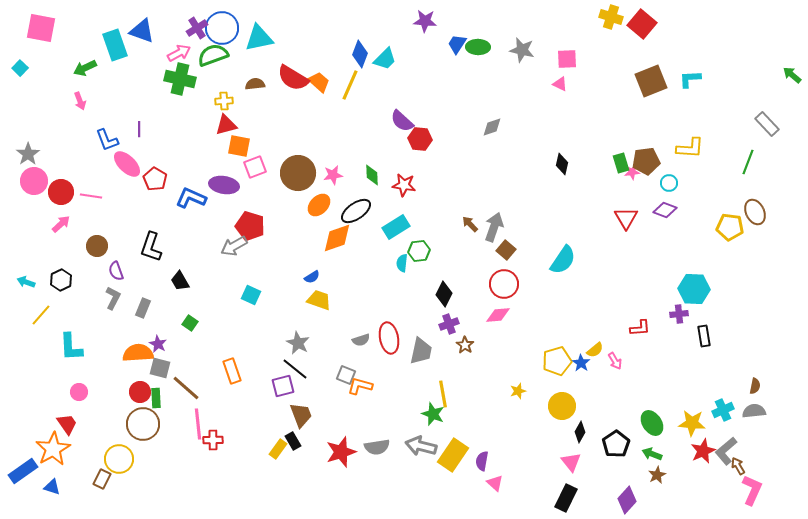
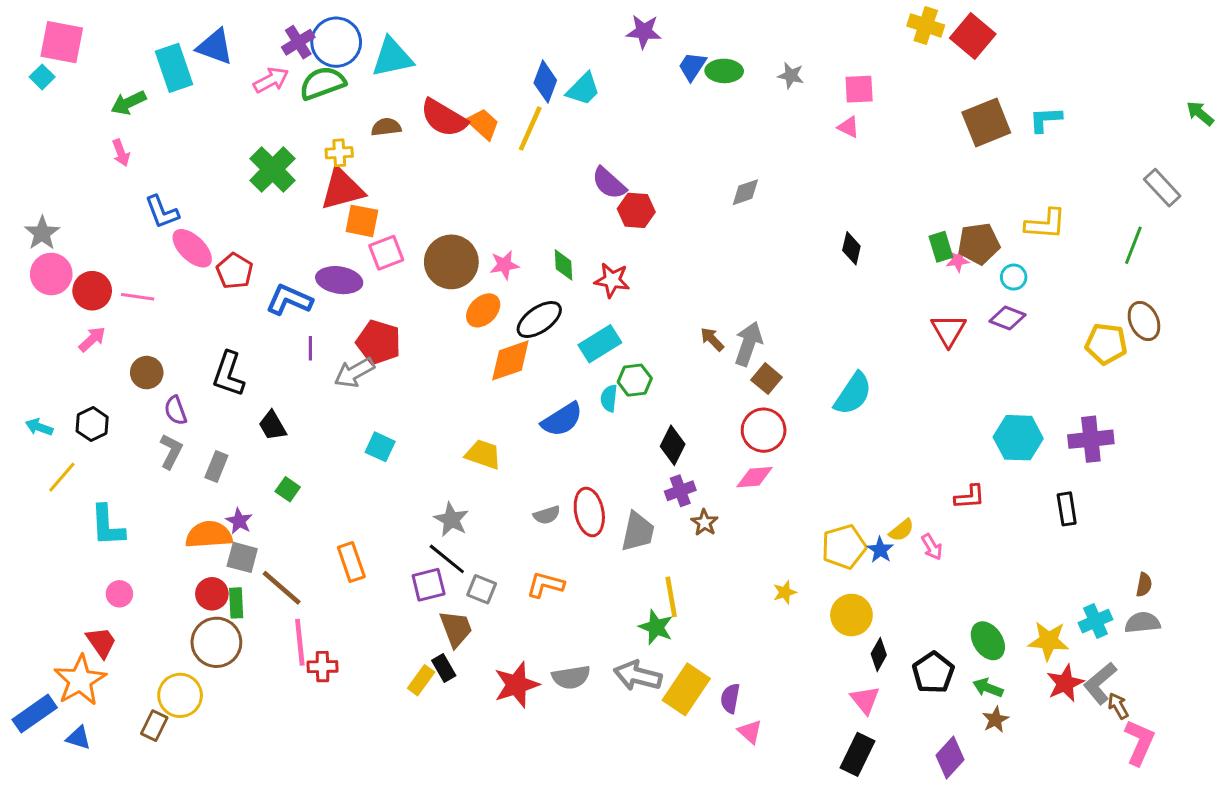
gray star: (522, 50) -> (791, 75), size x0.7
cyan square: (20, 68) -> (42, 77), moved
green cross: (180, 79) -> (273, 169), moved, turned 32
red triangle: (226, 125) -> (342, 189), size x1.4
purple line: (139, 129) -> (310, 348), moved
blue semicircle: (312, 277) -> (562, 420), moved, size x1.8
cyan hexagon: (694, 289) -> (1018, 438), moved
purple cross: (679, 314) -> (1091, 439), moved, size x1.6
gray square: (346, 375) -> (482, 589), moved

